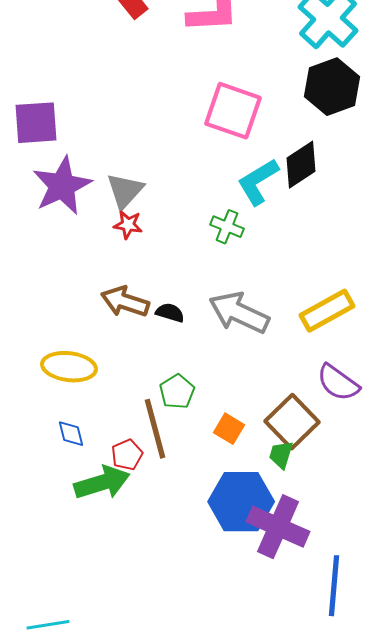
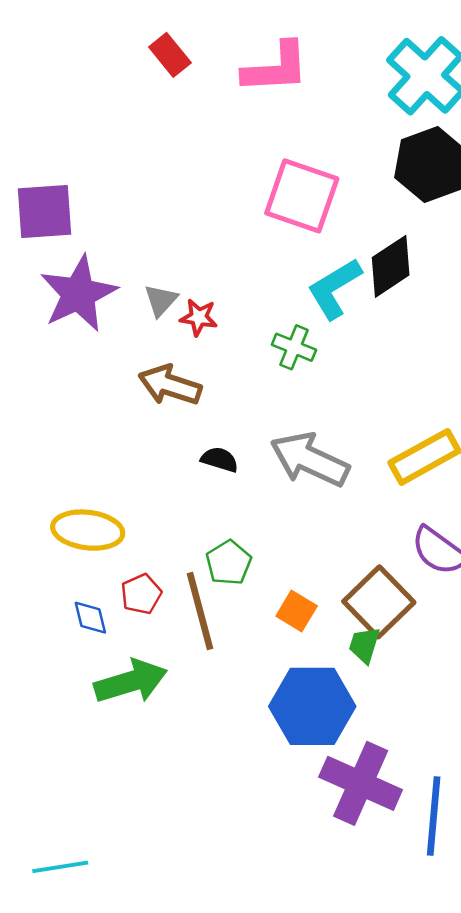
gray triangle: (125, 191) -> (161, 300), size x0.7
red star: (128, 225) -> (199, 317), moved
brown arrow: (125, 302) -> (170, 385), moved
red pentagon: (127, 455) -> (141, 594), moved
purple cross: (278, 527) -> (361, 783), moved

